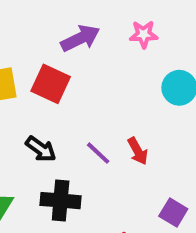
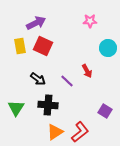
purple arrow: (80, 38) -> (36, 23), moved
red arrow: (138, 151) -> (87, 71), moved

